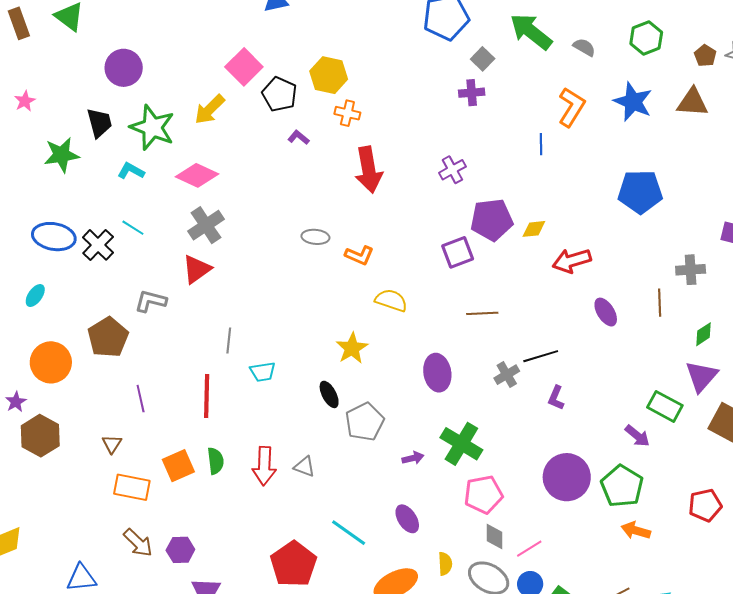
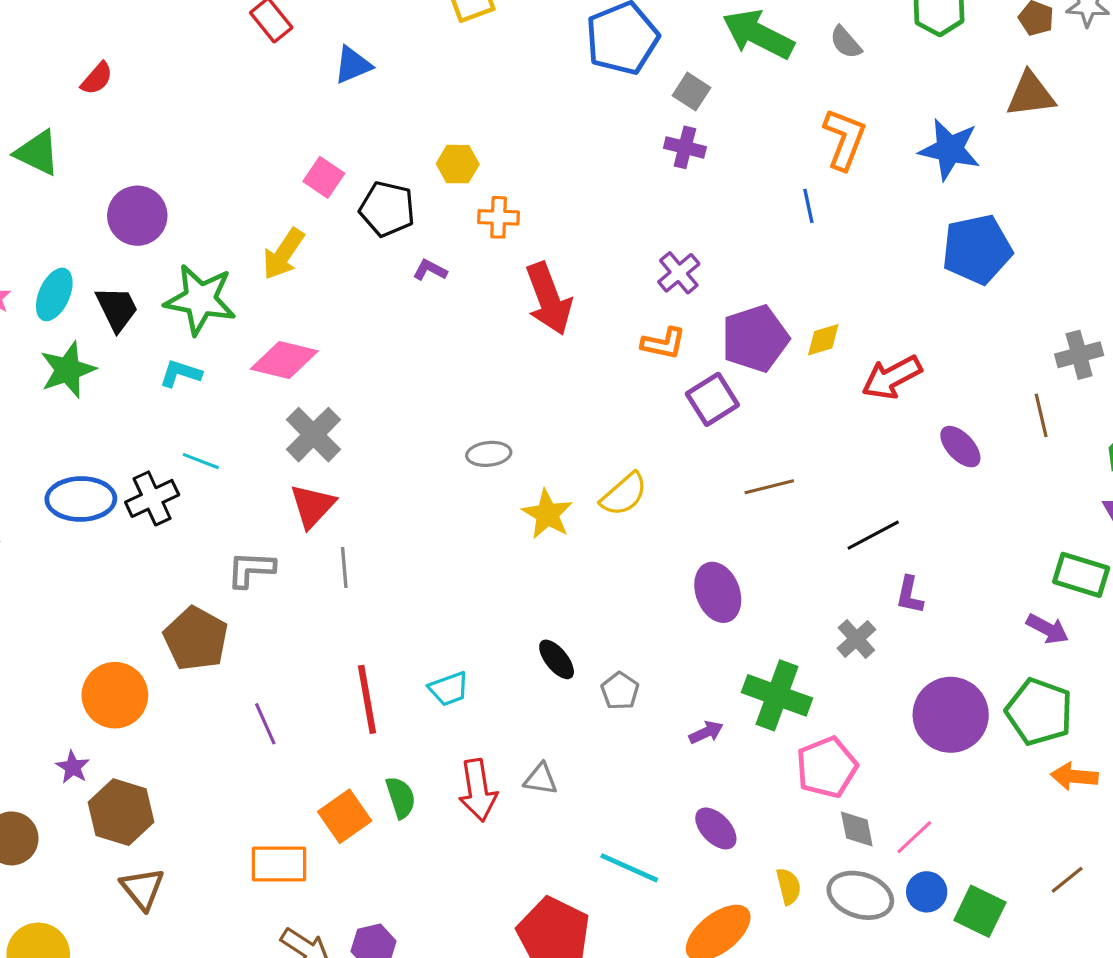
gray semicircle: (584, 47) -> (846, 42), turned -150
pink square: (244, 67) -> (324, 177), size x0.7
yellow hexagon: (329, 75) -> (458, 164), size x0.7
purple cross: (472, 93) -> (685, 147), turned 30
blue star: (633, 102) -> (950, 149), moved
gray ellipse: (315, 237) -> (489, 454), moved
black cross: (98, 245) -> (152, 498), turned 32
orange L-shape: (359, 255) -> (664, 343), moved
cyan ellipse: (35, 295) -> (54, 294), moved, size x1.4
yellow semicircle: (391, 300) -> (624, 494), turned 132
gray line: (229, 341) -> (344, 568), moved
yellow star: (352, 348) -> (547, 514), moved
cyan trapezoid: (263, 372) -> (449, 689), moved
gray cross: (507, 375) -> (856, 639), moved
gray pentagon: (365, 422) -> (620, 691), size x0.6
brown triangle: (112, 444) -> (142, 889), moved, size x1.4

